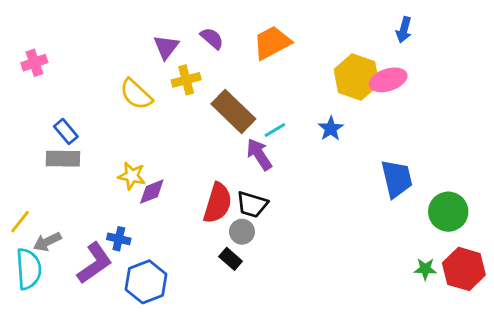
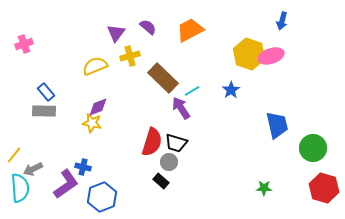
yellow semicircle: (136, 94) -> (95, 66), turned 115
purple diamond: (152, 192) -> (98, 107), moved
green star: (425, 269) -> (264, 188), moved

